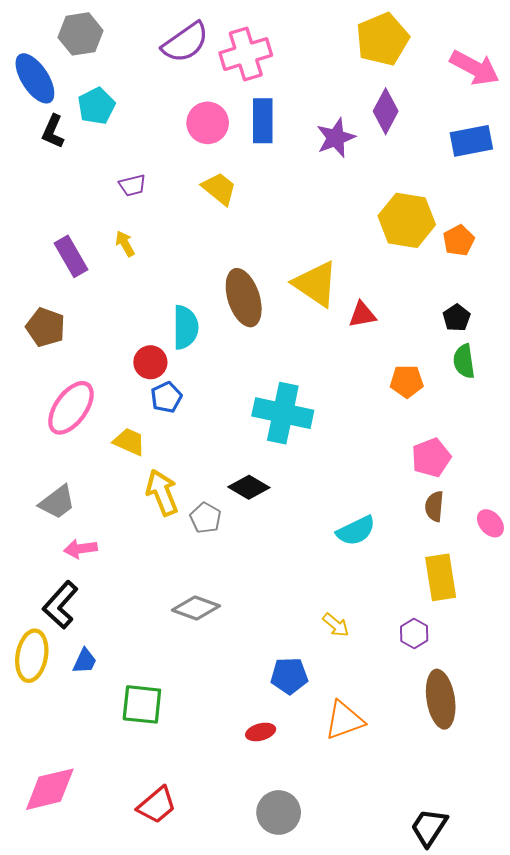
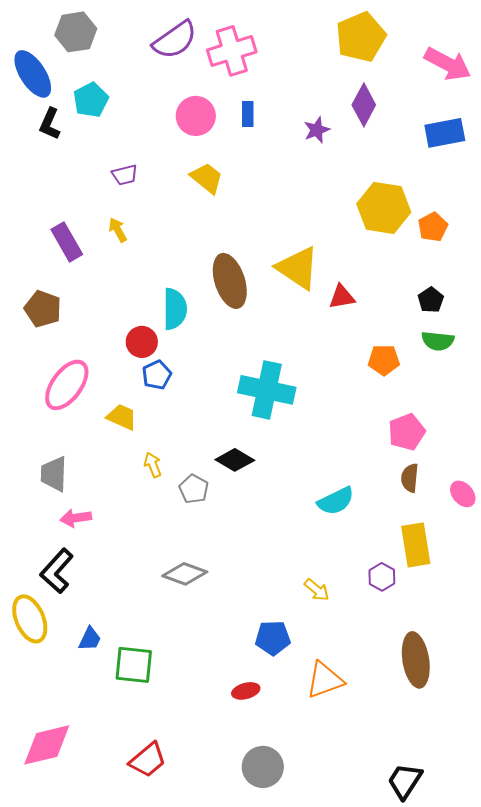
blue rectangle: (263, 121) -> (248, 114), size x0.6
purple star: (336, 138) -> (317, 130), size x0.7
green semicircle: (464, 361) -> (438, 341), turned -76
yellow arrow: (162, 493) -> (153, 465), size x0.6
gray trapezoid: (57, 502) -> (54, 474), turned 129
purple hexagon: (414, 633) -> (382, 577), moved
yellow ellipse: (32, 656) -> (30, 619), turned -33
blue trapezoid: (85, 661) -> (90, 639), moved

